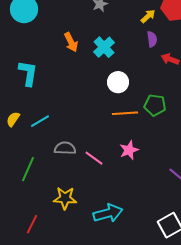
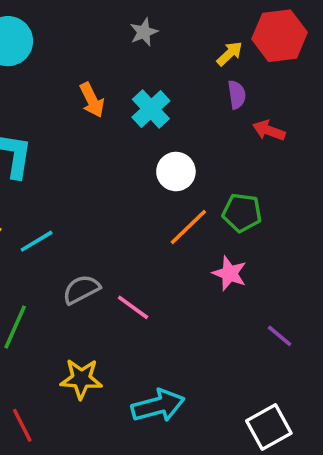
orange line: (125, 113) -> (188, 227), turned -40
gray semicircle: (65, 148) -> (81, 289), turned -30
pink star: (129, 150) -> (230, 273), moved, turned -30
red line: (32, 224) -> (22, 425), turned -54

